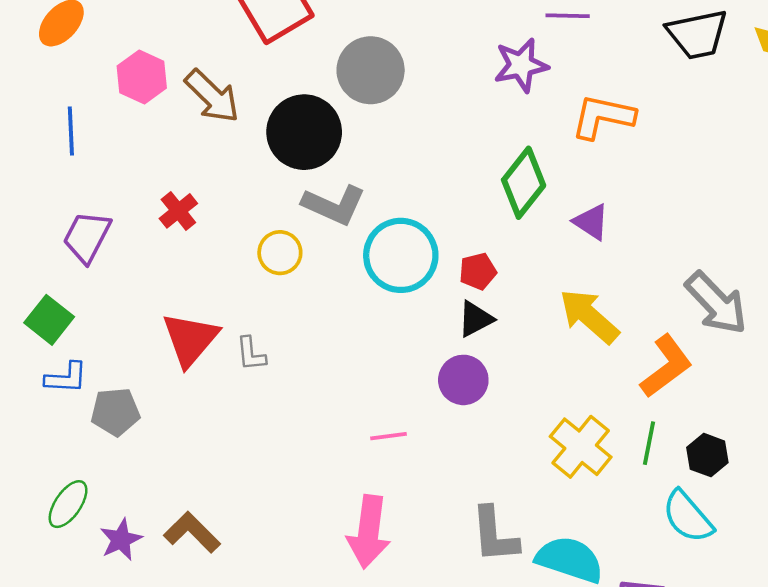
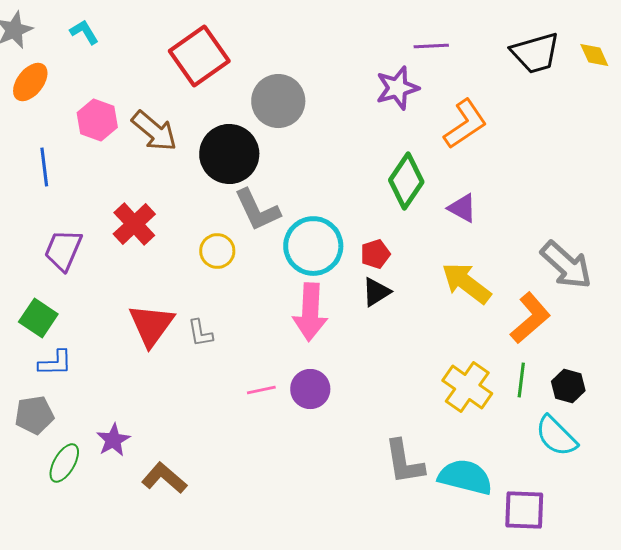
orange L-shape: (603, 117) -> (465, 124), turned 138
gray L-shape: (334, 205) -> (257, 210), turned 45
red cross: (178, 211) -> (134, 224), size x1.4
purple circle: (463, 380) -> (310, 389), moved
gray pentagon: (115, 412) -> (34, 415), moved
pink line: (388, 436) -> (261, 390), moved
pink arrow: (369, 532) -> (310, 312), moved
purple star: (121, 540) -> (113, 440), moved

